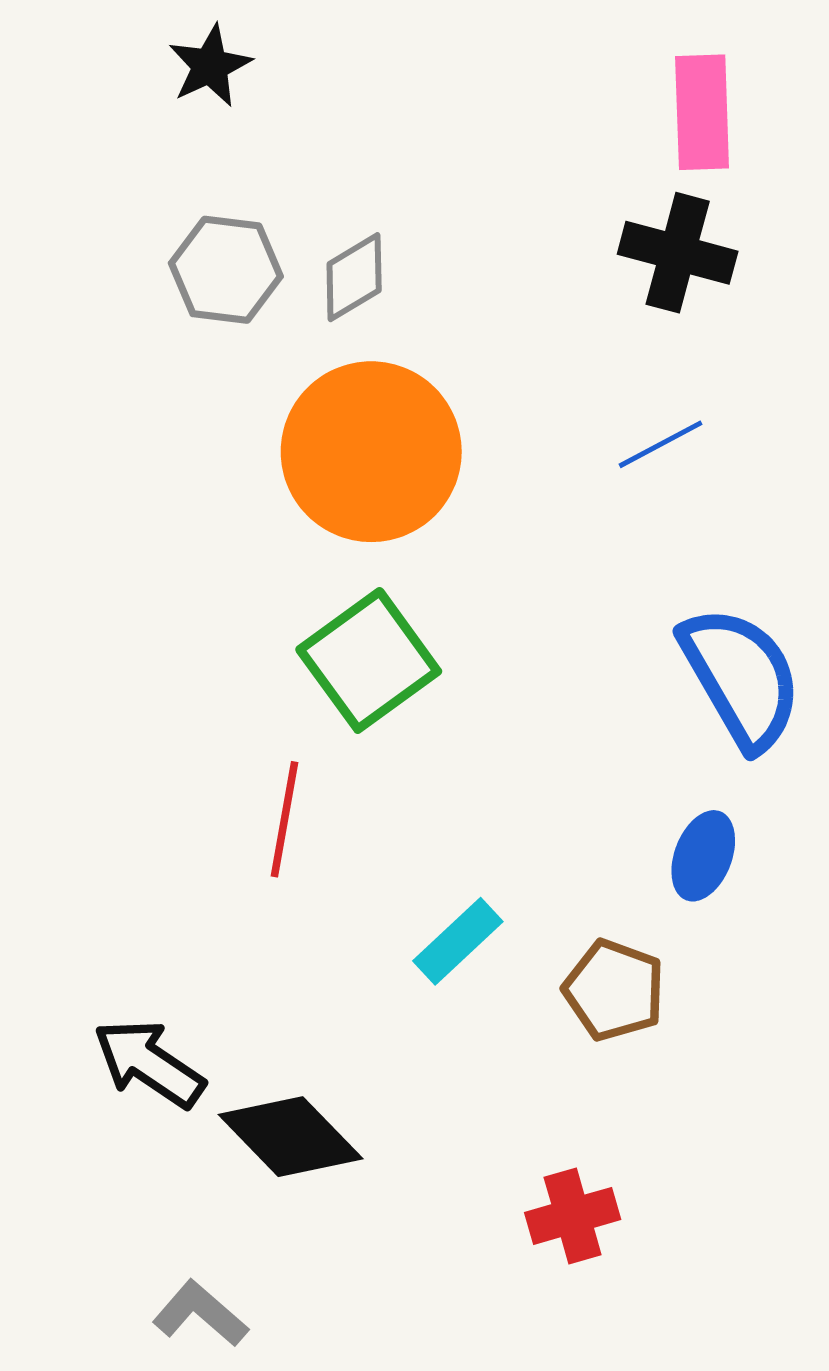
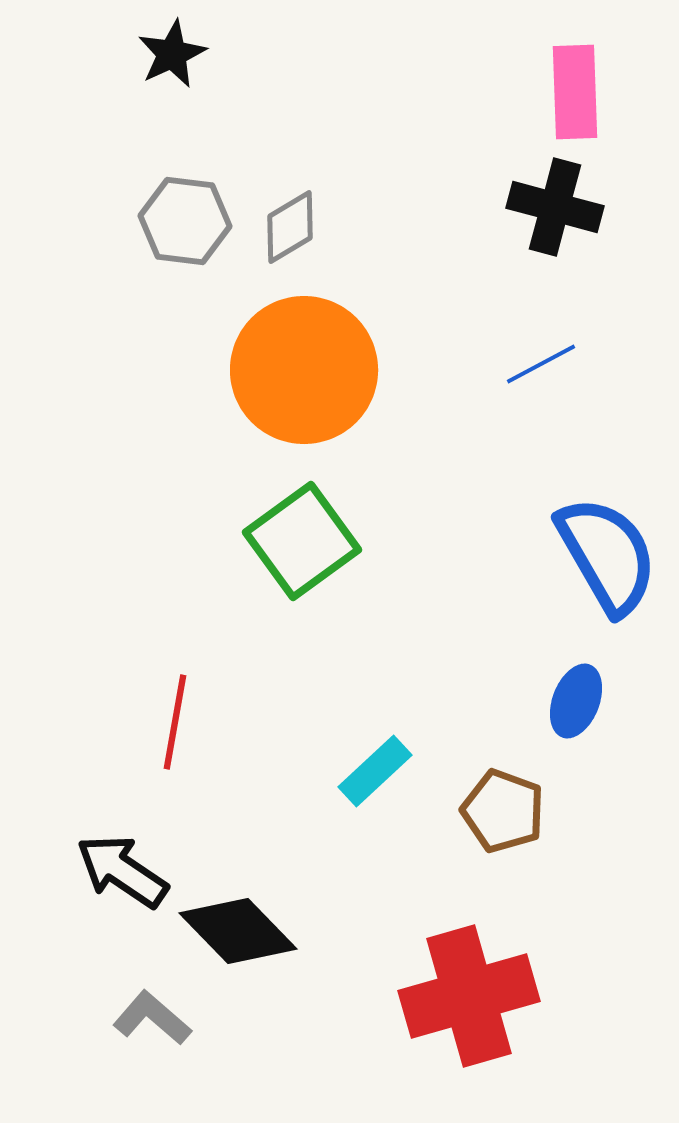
red line: (284, 819) -> (175, 722), moved
red cross: (573, 1216) -> (469, 996), size x1.8
gray L-shape: (200, 1314) -> (152, 1018), moved

